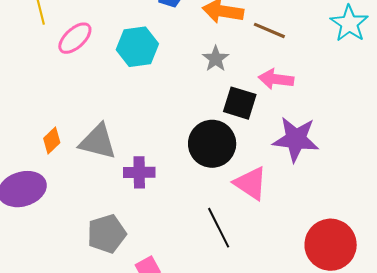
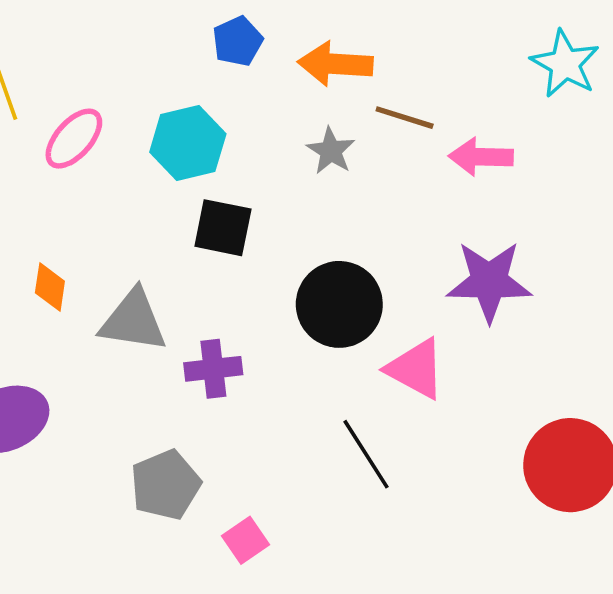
brown line: (269, 30) -> (405, 118), moved
pink arrow: (276, 79) -> (481, 157), moved
black square: (240, 103) -> (223, 228), moved
orange diamond: (52, 140) -> (50, 287), moved, turned -32

